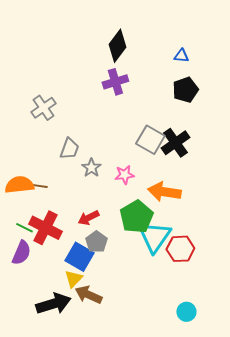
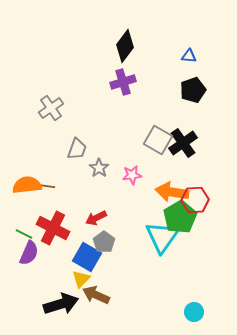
green pentagon: (136, 217) -> (180, 217), moved
green line: (24, 228) -> (24, 234), moved
red hexagon: (180, 249) -> (195, 200), moved

